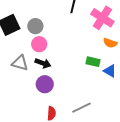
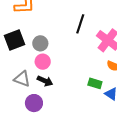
purple circle: (45, 84) -> (34, 103), moved

